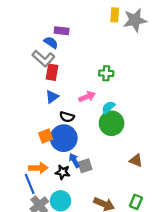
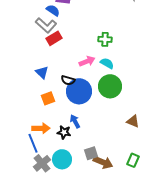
red rectangle: (52, 72) -> (54, 38), turned 49
blue triangle: (52, 97) -> (42, 72), moved, turned -40
cyan semicircle: (108, 107) -> (107, 63), moved, turned 72
blue circle: (64, 138) -> (79, 91), moved
gray square: (85, 166) -> (91, 153), moved

